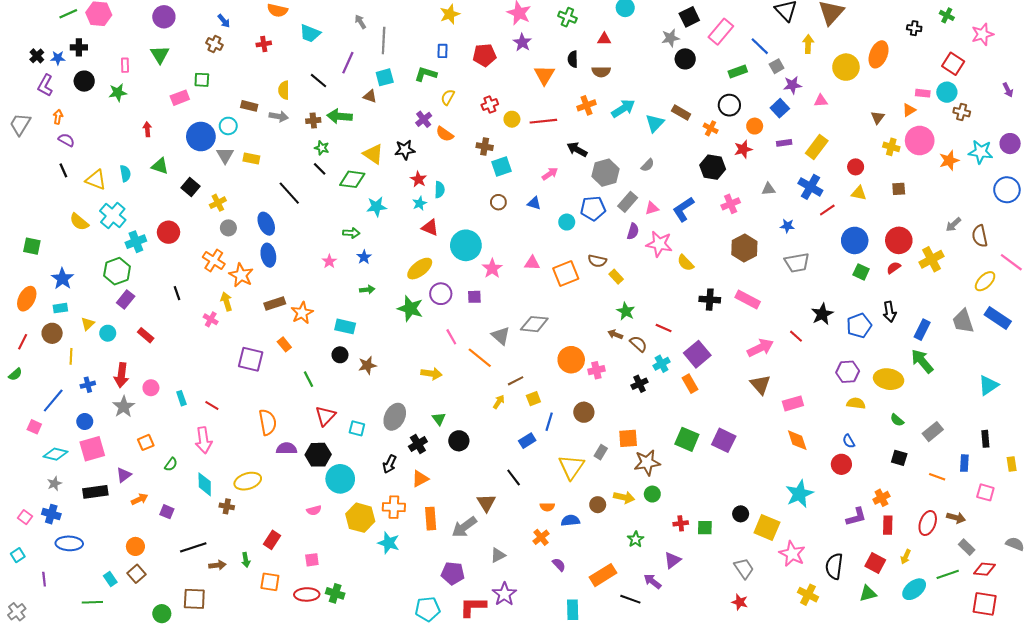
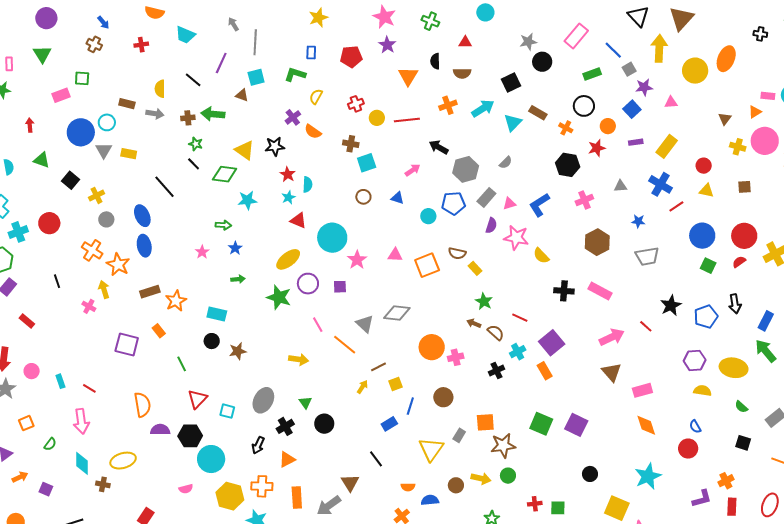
black square: (689, 17) -> (511, 83), moved
yellow arrow: (808, 44) -> (659, 48), size x1.5
black circle: (741, 514) -> (590, 474), moved

